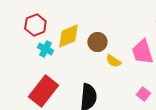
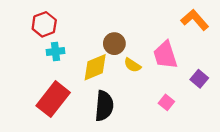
yellow diamond: (68, 36) -> (95, 67), moved
cyan cross: (45, 49) -> (55, 51), turned -35

